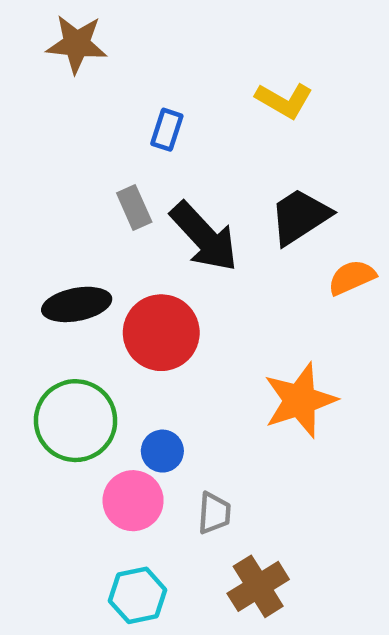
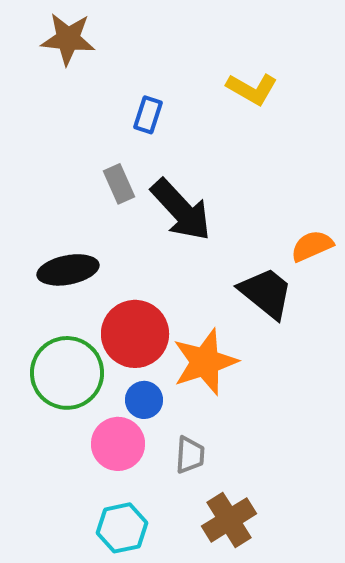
black trapezoid: (300, 217) -> (266, 293), moved, turned 72
red circle: (161, 333) -> (135, 334), moved
orange star: (300, 400) -> (205, 362), moved

